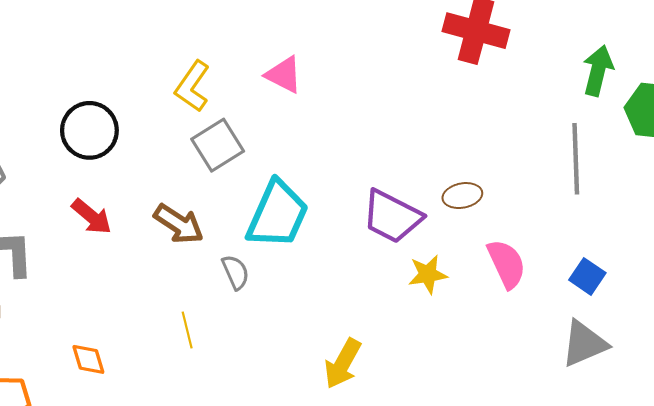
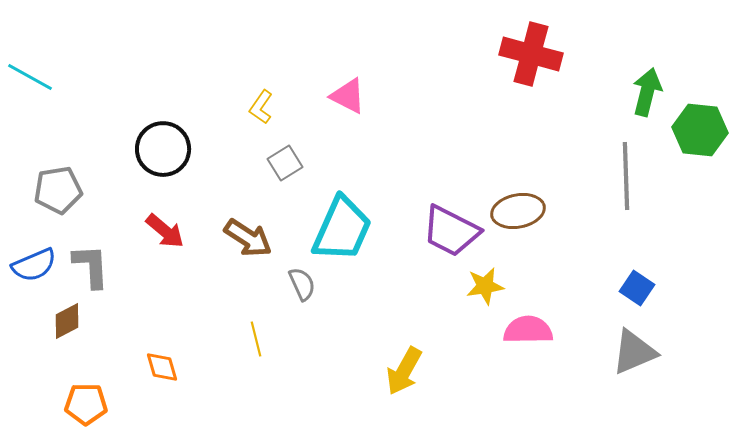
yellow L-shape: (192, 86) -> (261, 107), size x0.7
gray square: (218, 145) -> (285, 163), size x0.7
brown ellipse: (462, 196) -> (518, 211), size x1.4
pink semicircle: (506, 264) -> (528, 330), moved, turned -66

